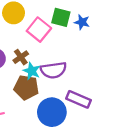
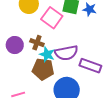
brown cross: (21, 57) -> (37, 43), turned -32
purple rectangle: (79, 99) -> (90, 66), moved

